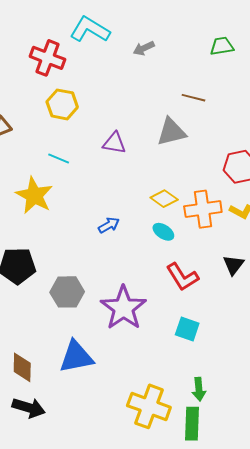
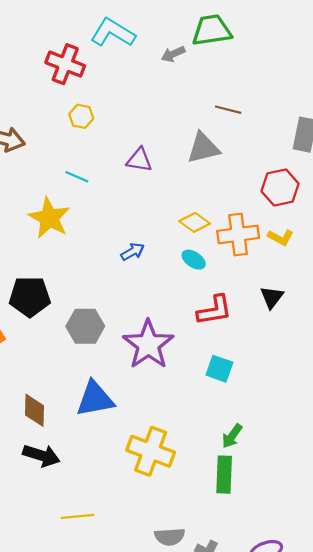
green trapezoid: (222, 46) -> (212, 30), moved, size x1.5
yellow hexagon: (62, 104) -> (81, 116), size x0.7
red L-shape: (182, 277) -> (214, 310), turned -68
green arrow: (199, 389) -> (232, 436), turned 40
yellow cross: (149, 406) -> (151, 451), moved

